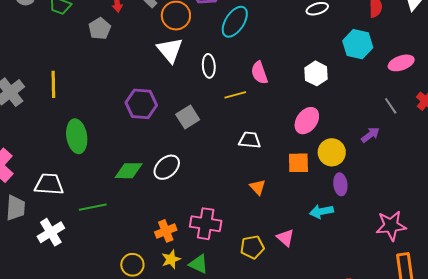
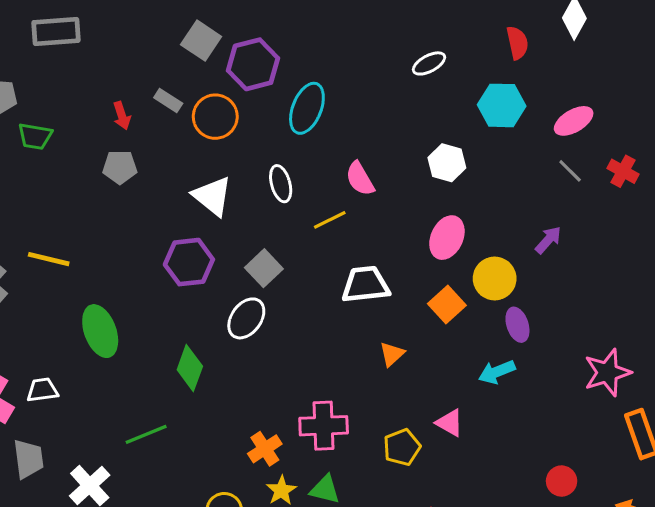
gray pentagon: (100, 29) -> (120, 167), moved, turned -30
white triangle: (170, 50) -> (212, 196), moved
yellow line: (53, 84) -> (49, 259), turned -64
gray line: (391, 106) -> (570, 171), moved
white trapezoid: (250, 140) -> (365, 285), size x1.4
orange square: (298, 163) -> (447, 304), turned -30
white ellipse: (167, 167) -> (246, 318), moved
green diamond: (129, 171) -> (190, 368), turned -60
white trapezoid: (49, 184) -> (42, 390), moved, size x0.7
orange triangle: (258, 187) -> (392, 354), turned 42

